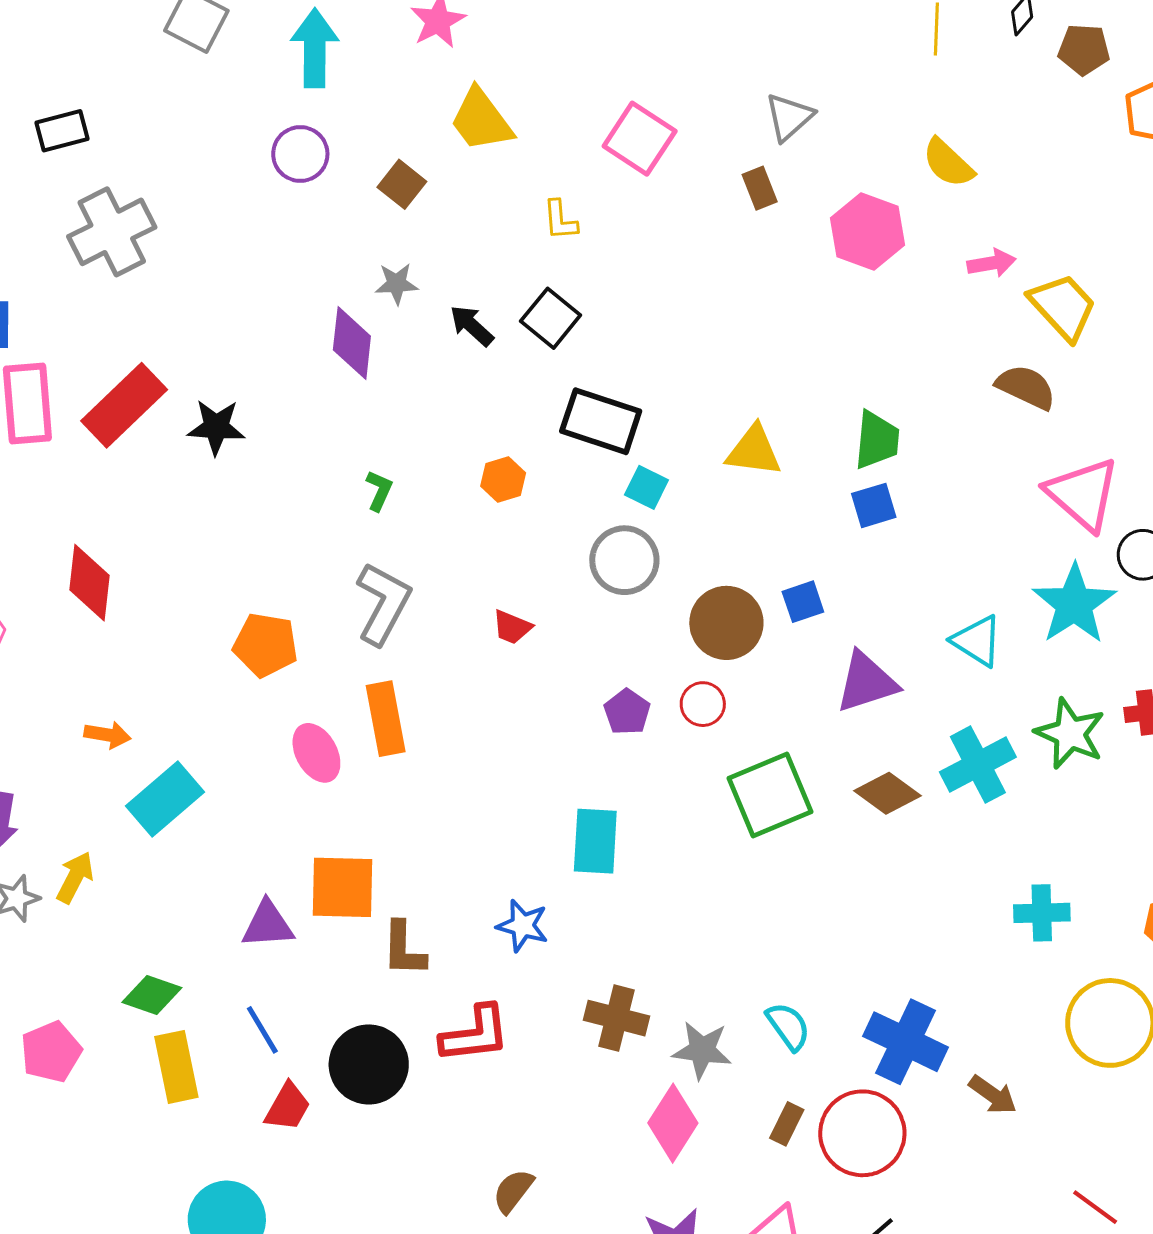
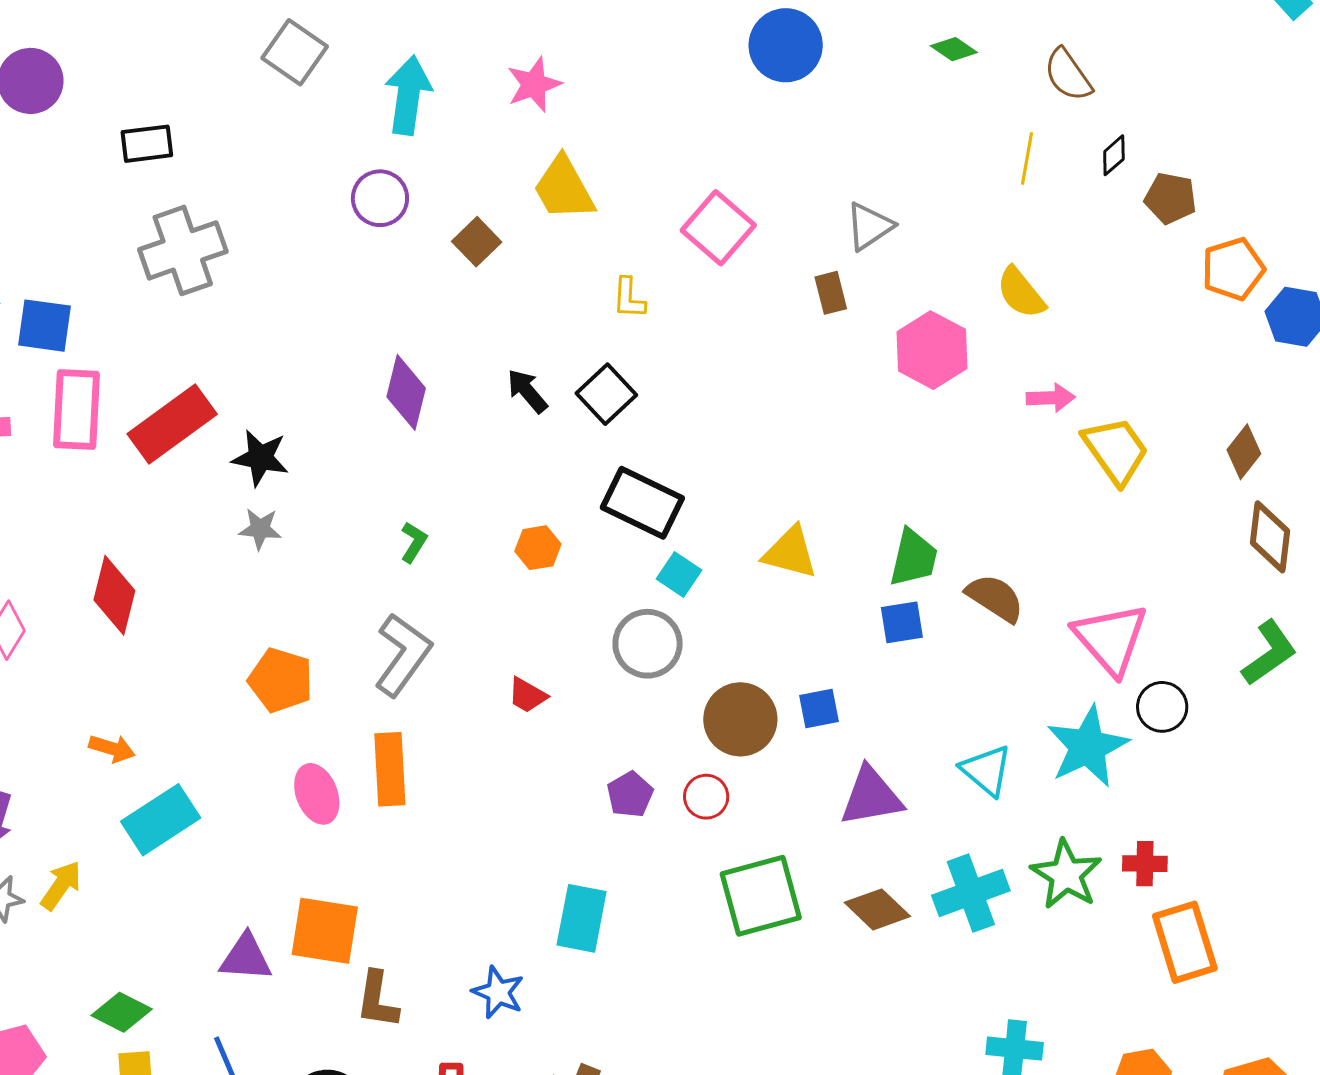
gray star: (397, 284) -> (260, 529), moved
brown semicircle: (1026, 387) -> (995, 598), moved

